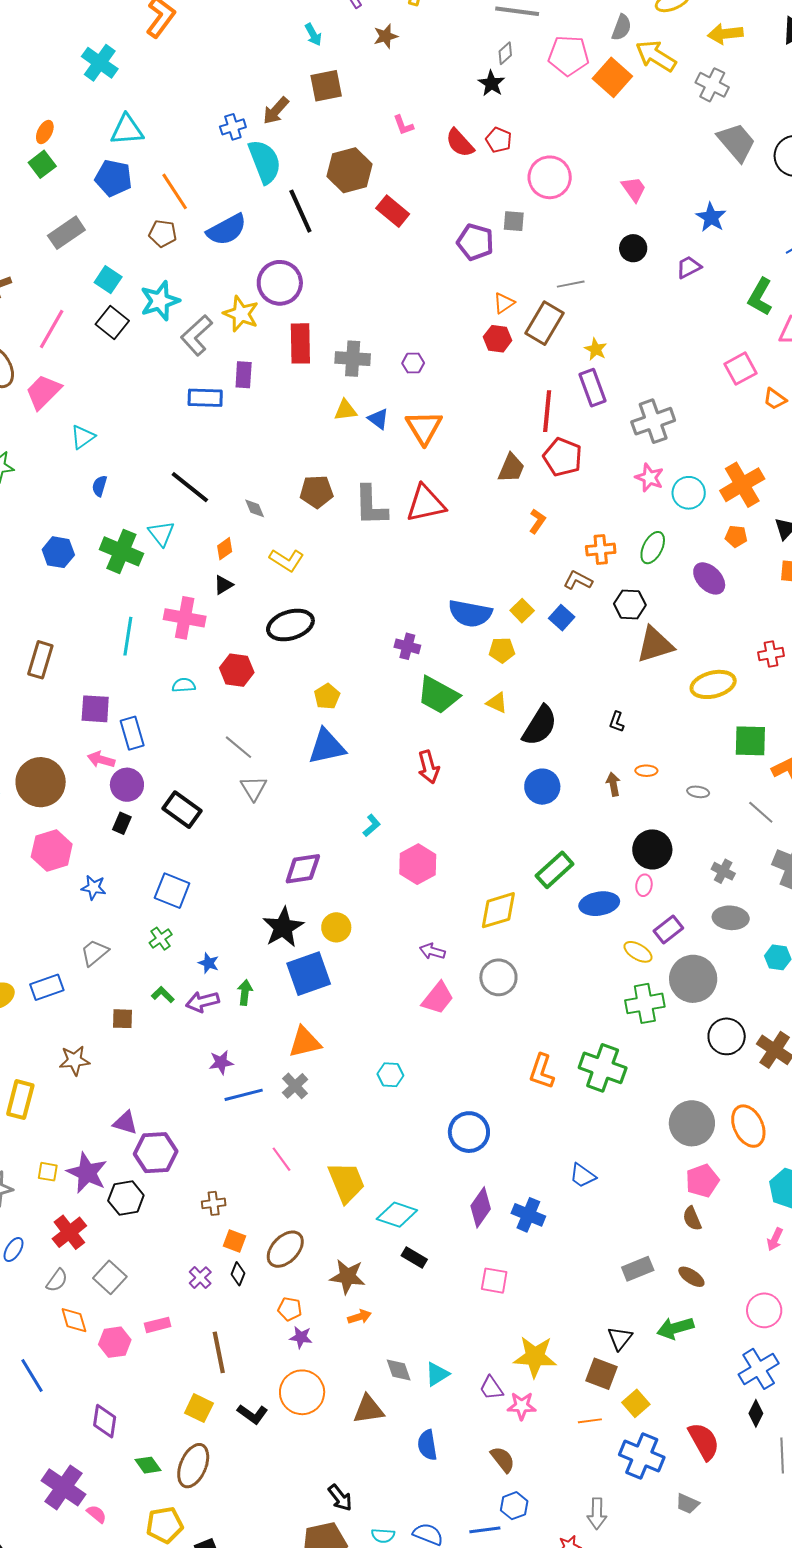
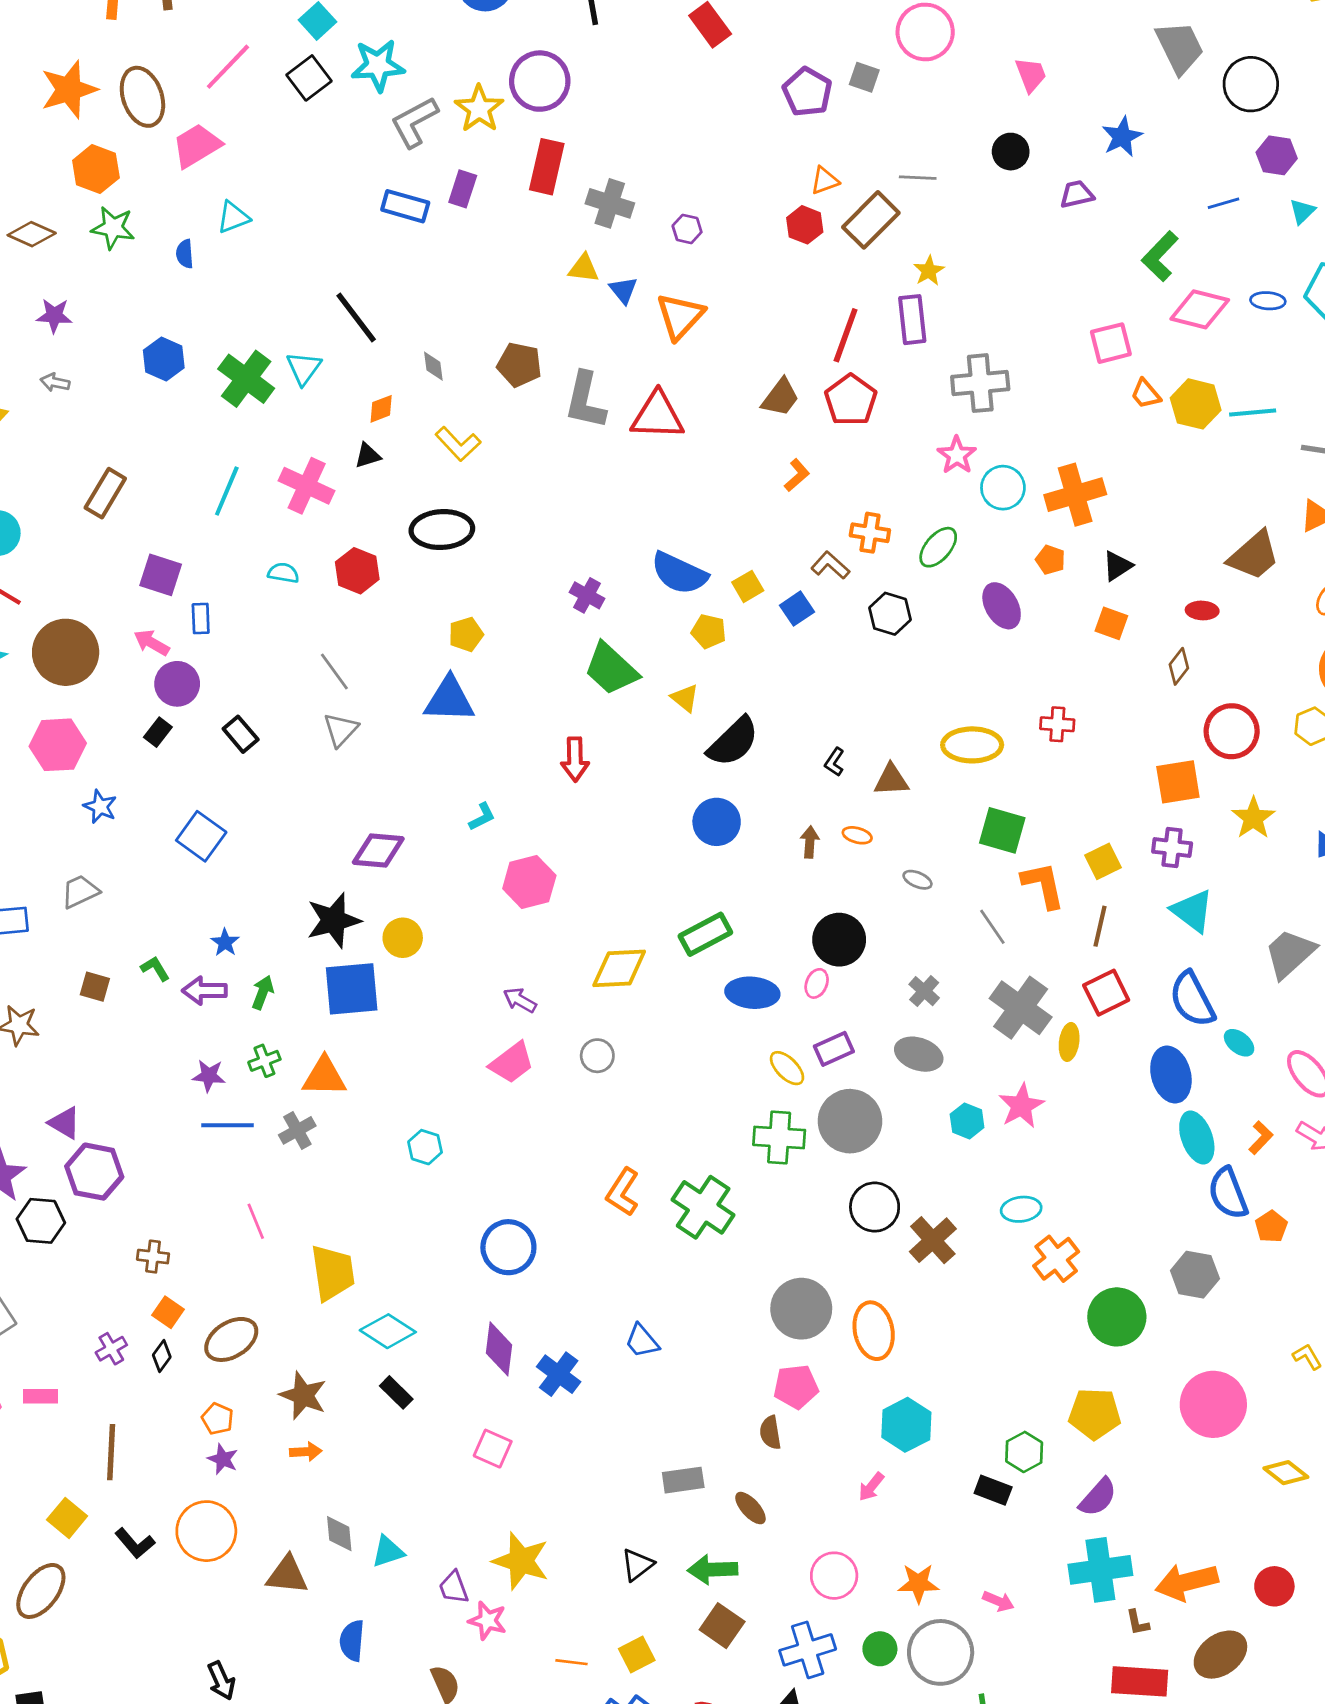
blue semicircle: (99, 486) -> (185, 254), moved, turned -35
brown triangle: (655, 645) -> (891, 780), moved, size x0.7
blue rectangle: (132, 733) -> (201, 618), size x0.7
black rectangle: (182, 810) -> (241, 734), size x0.7
green cross: (161, 939) -> (264, 1061), moved
gray circle: (498, 977) -> (597, 1056), size x0.7
purple diamond: (481, 1207) -> (499, 1349), turned -42
brown square: (601, 1374) -> (722, 1626), moved

